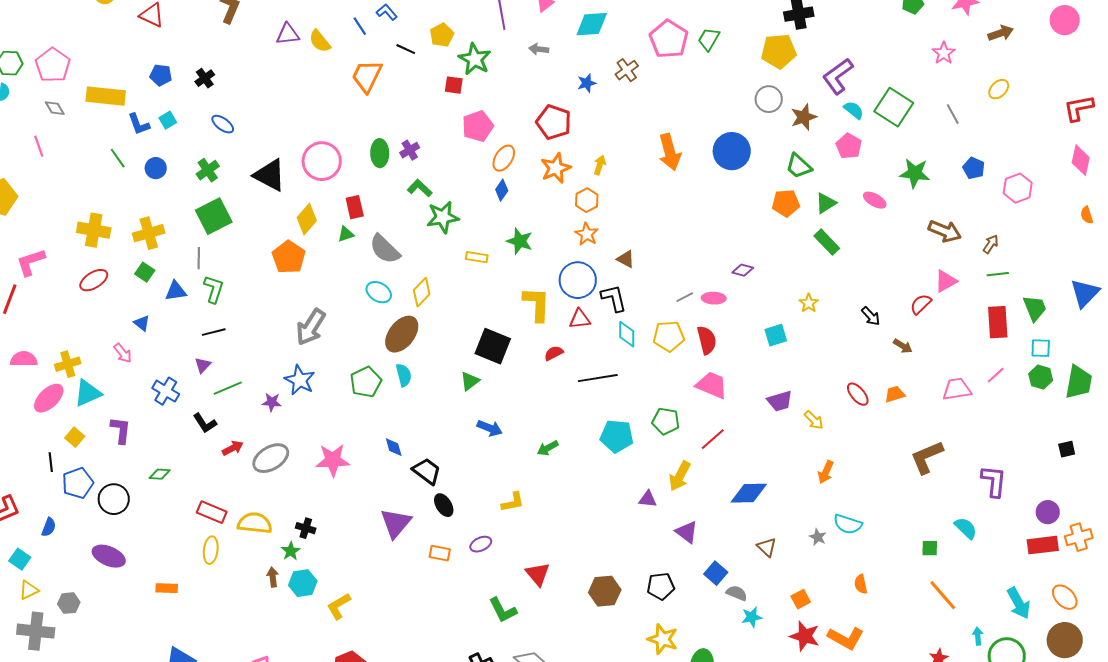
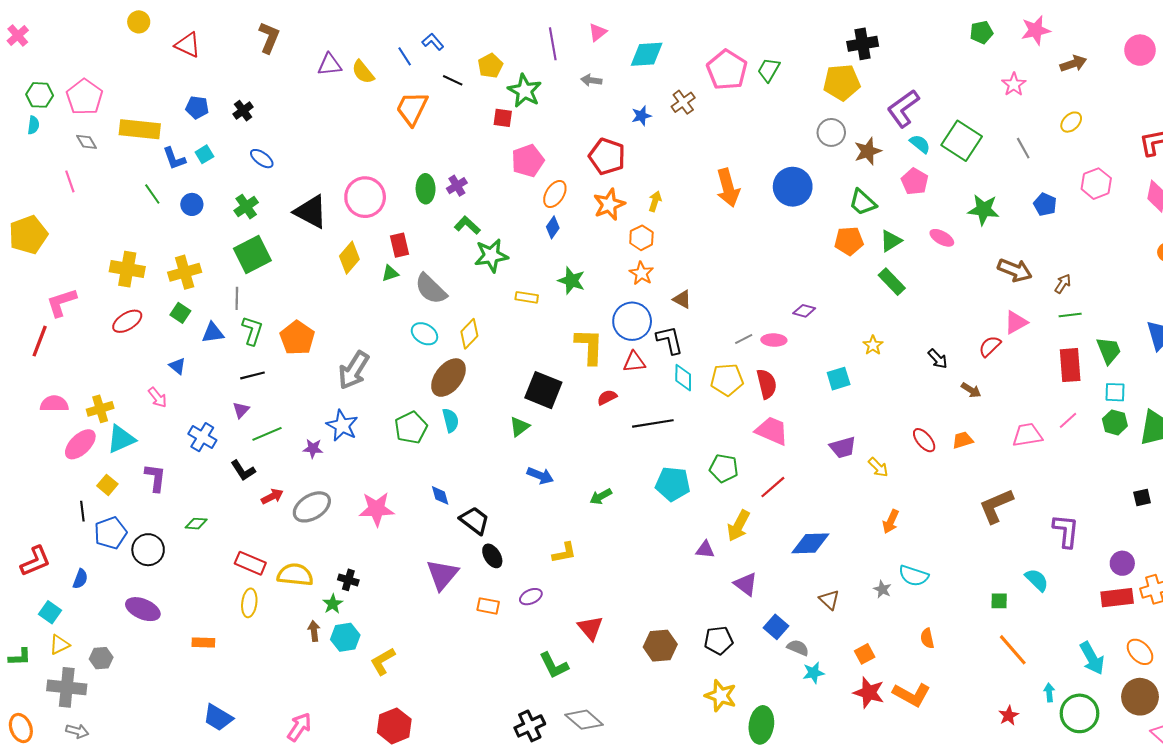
pink hexagon: (1018, 188) -> (1096, 184), moved
orange pentagon: (289, 257) -> (297, 338), moved

